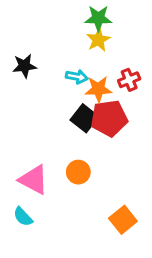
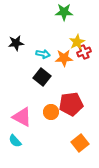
yellow star: (98, 40) -> (77, 42), moved
cyan arrow: (77, 77) -> (43, 54), moved
black square: (84, 118) -> (42, 77), moved
red pentagon: (109, 118) -> (71, 104), moved

